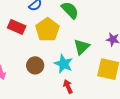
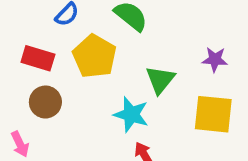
brown circle: (35, 65) -> (45, 102), moved

